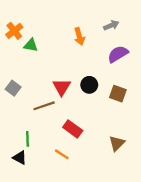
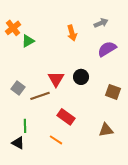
green triangle: (31, 45) -> (28, 41), turned -40
gray square: (13, 88) -> (18, 88), moved
brown square: (118, 94) -> (113, 92), moved
brown triangle: (117, 143) -> (106, 130), turned 35

